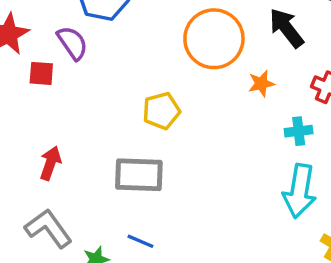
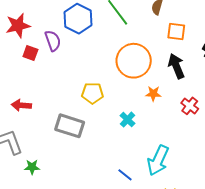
cyan cross: (299, 131) -> (128, 120), moved, turned 35
red arrow: (50, 163) -> (21, 105), turned -120
blue line: (140, 241) -> (125, 175), moved

